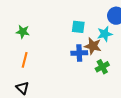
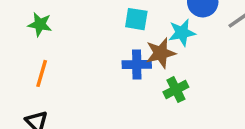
brown star: (93, 46) -> (161, 53), turned -30

